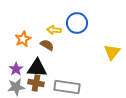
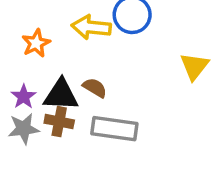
yellow arrow: (54, 30) -> (91, 27), size x1.5
brown semicircle: (47, 45) -> (95, 88), moved

